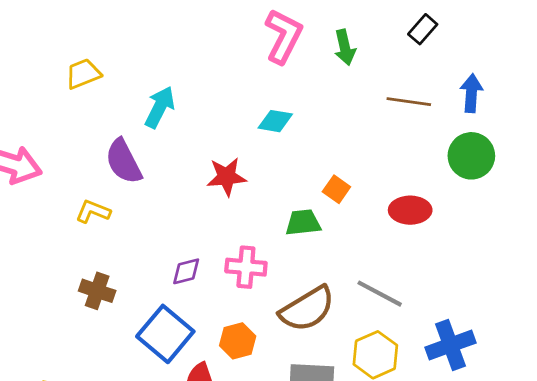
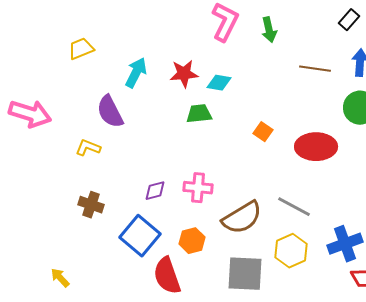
black rectangle: (423, 29) -> (349, 20), moved
red star: (227, 177) -> (184, 74), moved
red ellipse: (410, 210) -> (316, 147), size x1.4
green trapezoid: (303, 223) -> (199, 114), moved

